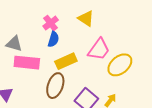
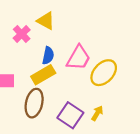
yellow triangle: (86, 18) -> (46, 21), moved
blue semicircle: (53, 39) -> (48, 56), moved

